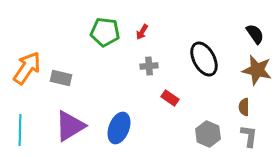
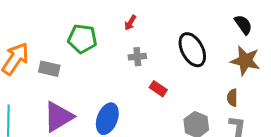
green pentagon: (105, 32) -> (82, 39), moved

